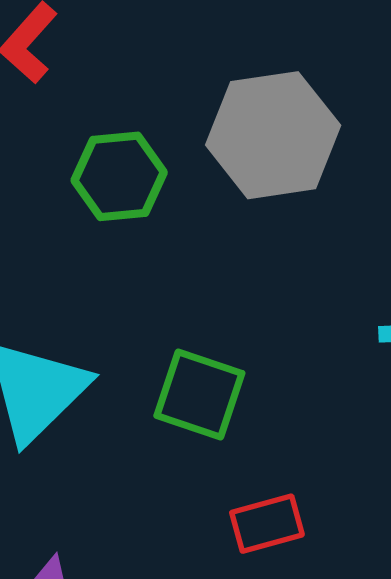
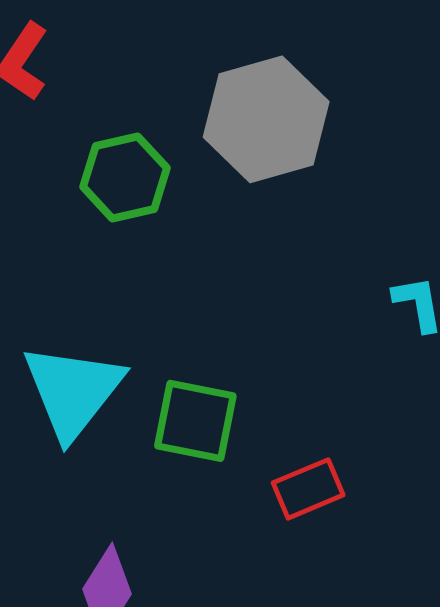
green square: (199, 394) -> (195, 421), moved

